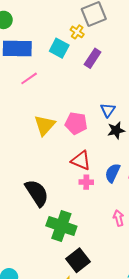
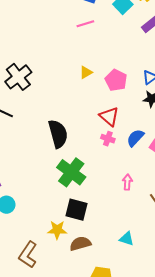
yellow triangle: (45, 125) -> (86, 72), size x0.6
black square: (78, 260) -> (77, 210), turned 35

